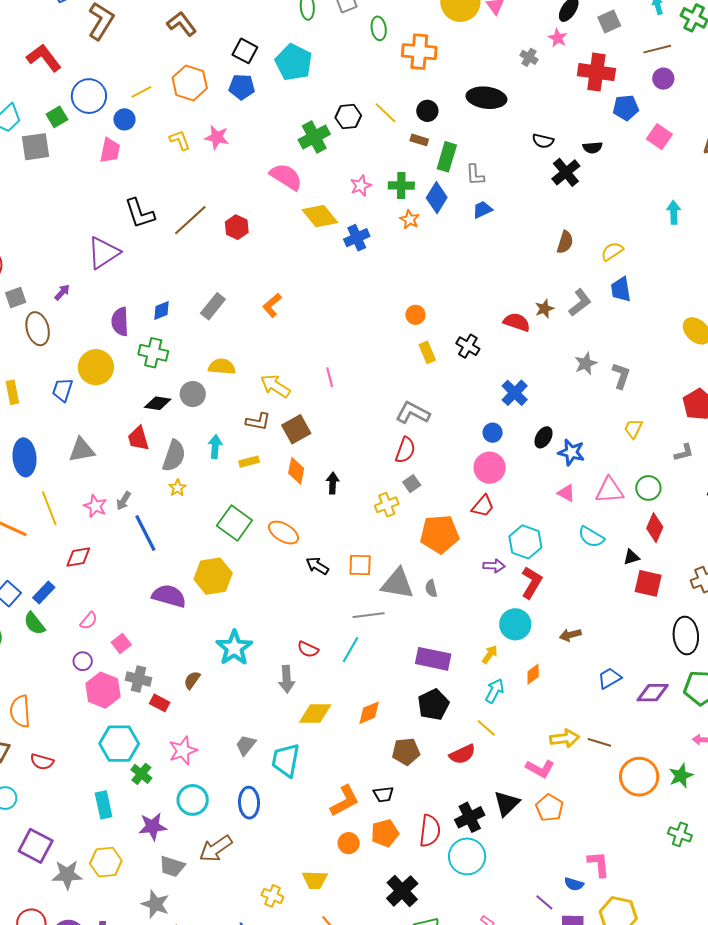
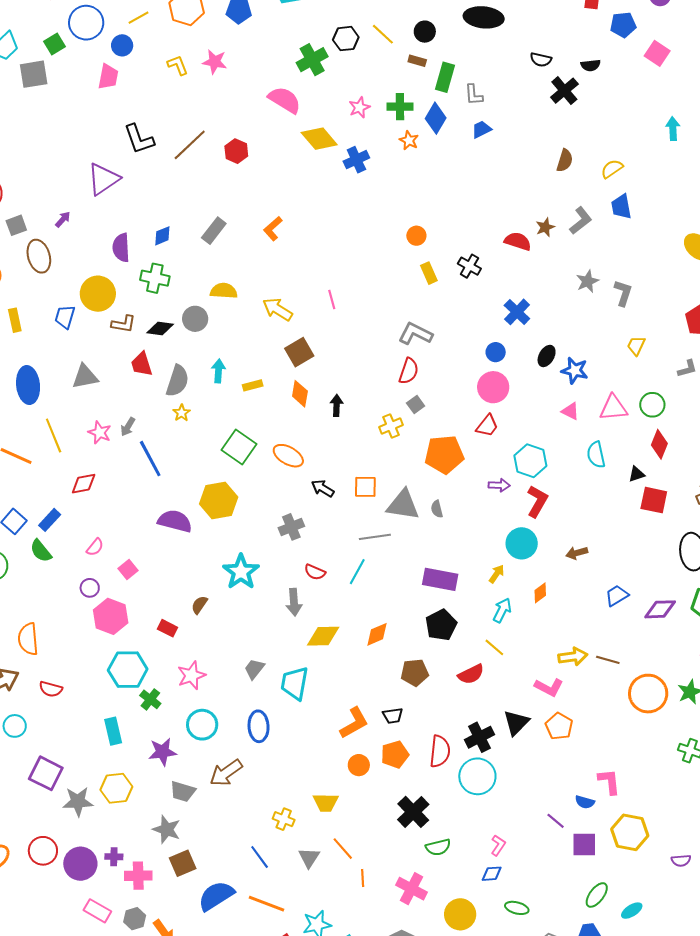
brown L-shape: (258, 422) -> (124, 324), moved
cyan semicircle: (591, 537) -> (596, 455), turned 48
gray cross: (138, 679) -> (291, 527), moved, turned -35

